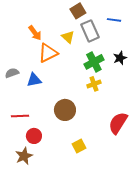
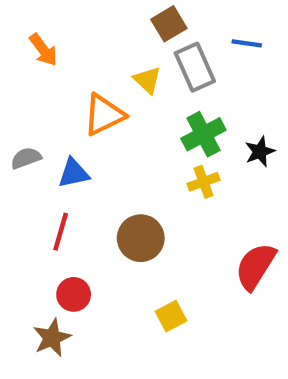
orange arrow: (35, 33) -> (43, 50), moved
black star: (120, 58) -> (260, 152), moved
red line: (20, 116) -> (61, 232), moved, turned -72

